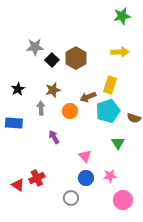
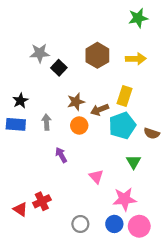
brown hexagon: (76, 58) -> (97, 55), moved
brown star: (53, 90) -> (76, 102), moved
blue rectangle: (14, 123) -> (16, 124), moved
pink star: (110, 176) -> (125, 199), size x1.5
blue circle: (86, 178) -> (114, 224), moved

